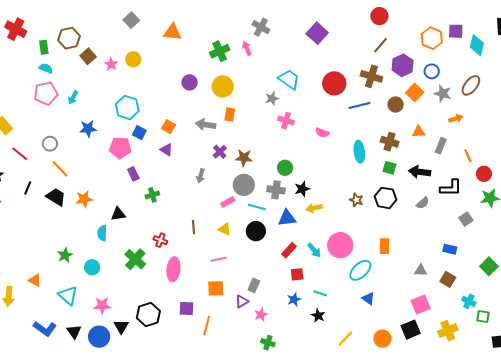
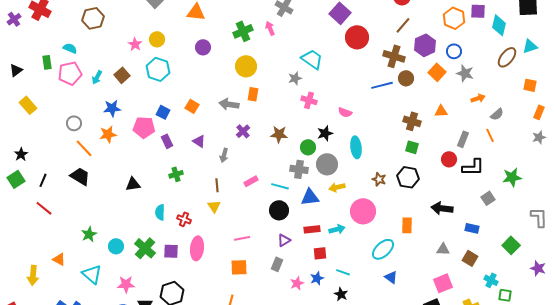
green rectangle: (44, 47) -> (47, 62), moved
brown square: (88, 56) -> (122, 75), moved
purple circle: (190, 82) -> (203, 47), moved
red circle: (334, 83) -> (357, 37), moved
brown ellipse: (471, 85) -> (507, 57), moved
brown circle: (396, 105) -> (406, 78), moved
cyan hexagon: (127, 108) -> (158, 69), moved
gray rectangle: (441, 146) -> (463, 139), moved
purple triangle: (166, 150) -> (199, 141), moved
cyan ellipse: (359, 152) -> (356, 147), moved
red line: (20, 154) -> (44, 208), moved
brown star: (244, 158) -> (279, 134), moved
black arrow: (420, 172) -> (442, 208), moved
purple rectangle: (133, 174) -> (167, 141), moved
red circle: (484, 174) -> (449, 159), moved
gray circle: (244, 185) -> (327, 164), moved
black line: (28, 188) -> (43, 180), moved
black star: (302, 189) -> (325, 133), moved
orange star: (84, 199) -> (108, 134), moved
gray semicircle: (423, 203) -> (497, 114), moved
black triangle: (118, 214) -> (133, 184), moved
brown line: (194, 227) -> (217, 185), moved
yellow triangle: (225, 229) -> (214, 206), moved, turned 32
cyan semicircle: (102, 233) -> (160, 212), moved
pink circle: (340, 245) -> (363, 211), moved
red rectangle: (289, 250) -> (312, 229), turned 42
cyan arrow: (314, 250) -> (337, 229), turned -63
green cross: (135, 259) -> (145, 248), moved
purple triangle: (242, 301) -> (284, 240), moved
purple square: (187, 308) -> (171, 251), moved
pink star: (261, 315) -> (297, 283), moved

